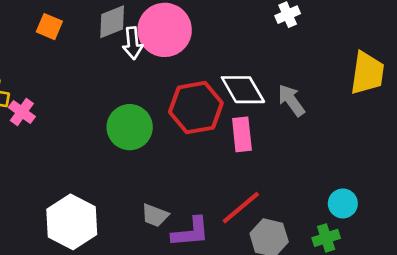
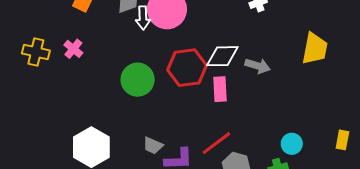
white diamond: (243, 90) -> (222, 56), turned -64
gray arrow: (291, 100) -> (258, 66), turned 140
pink cross: (22, 112) -> (73, 49), moved

